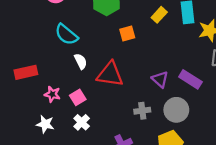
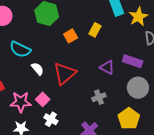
yellow rectangle: (159, 15) -> (95, 30), moved
red triangle: (110, 74) -> (65, 73), turned -35
pink star: (52, 94) -> (21, 102), size x1.5
gray circle: (176, 110) -> (138, 88), moved

